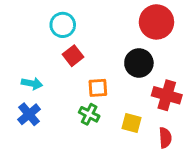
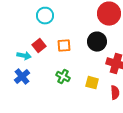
red square: (73, 56) -> (39, 46), moved
orange square: (98, 88) -> (64, 46), moved

